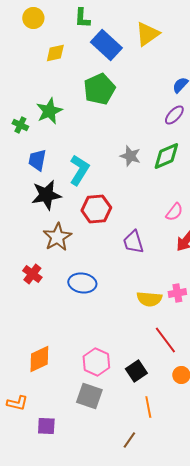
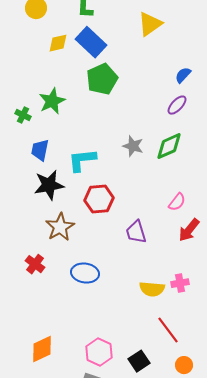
blue rectangle: (106, 45) -> (91, 42), moved
cyan L-shape: (79, 170) -> (82, 160), turned -128

